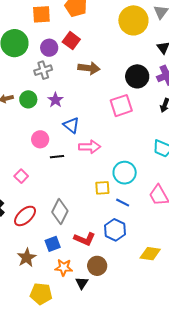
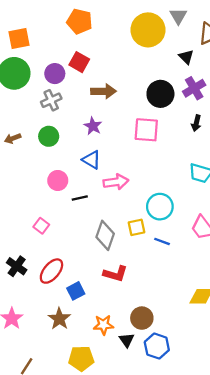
orange square: (41, 14) -> (19, 39), moved
green circle: (28, 99) -> (49, 136), moved
purple star: (55, 100) -> (93, 126), moved
pink square: (121, 106) -> (146, 130), turned 30
gray diamond: (60, 212) -> (105, 235), moved
blue hexagon: (115, 230) -> (157, 346), moved
red L-shape: (85, 239) -> (115, 274), moved
blue square: (53, 244) -> (76, 291), moved

